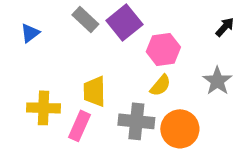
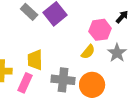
pink hexagon: (163, 49) -> (100, 30), moved
yellow semicircle: (160, 85) -> (88, 52), moved

